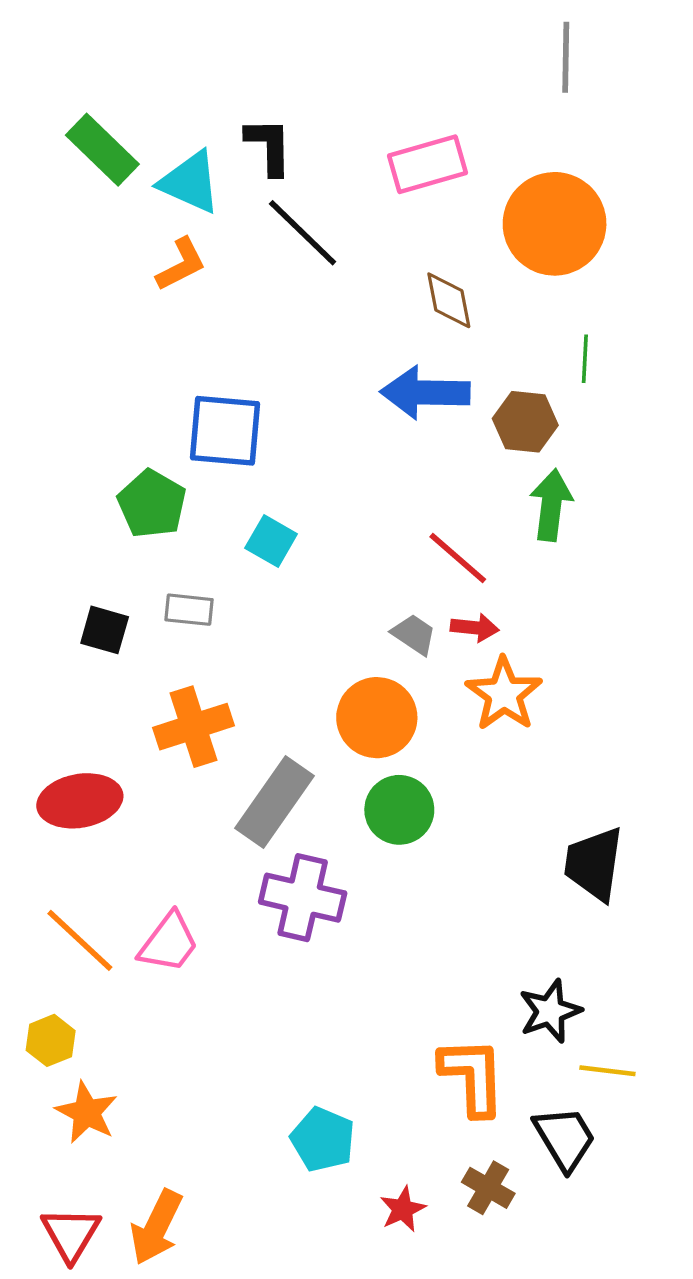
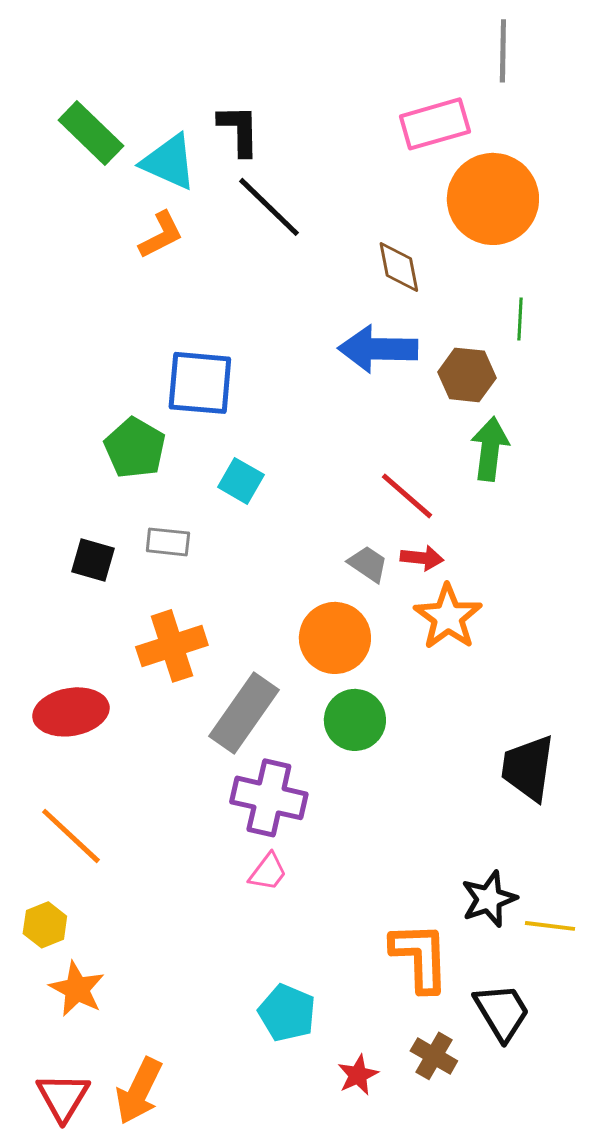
pink rectangle: (427, 164) -> (435, 124), moved
pink trapezoid: (169, 943) -> (268, 872), moved, size x0.7
yellow line: (607, 1071) -> (550, 926), moved

